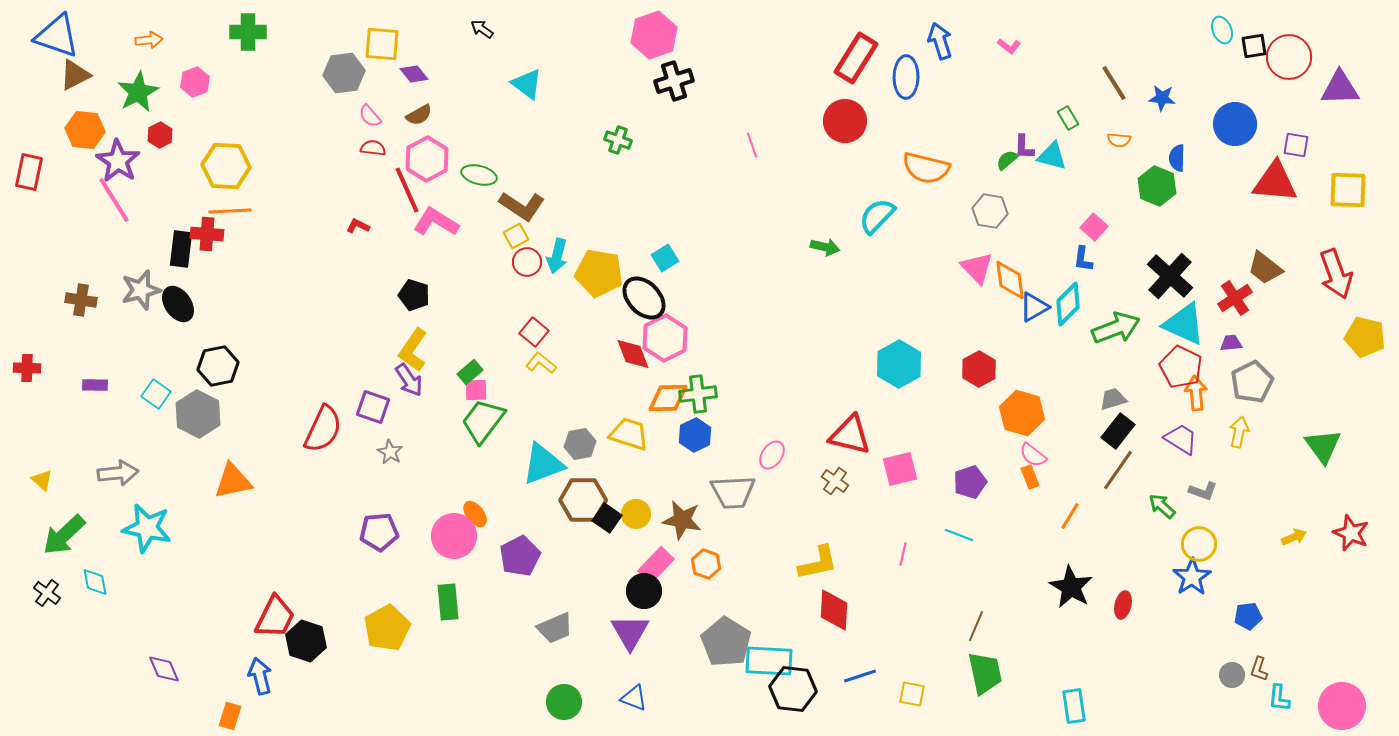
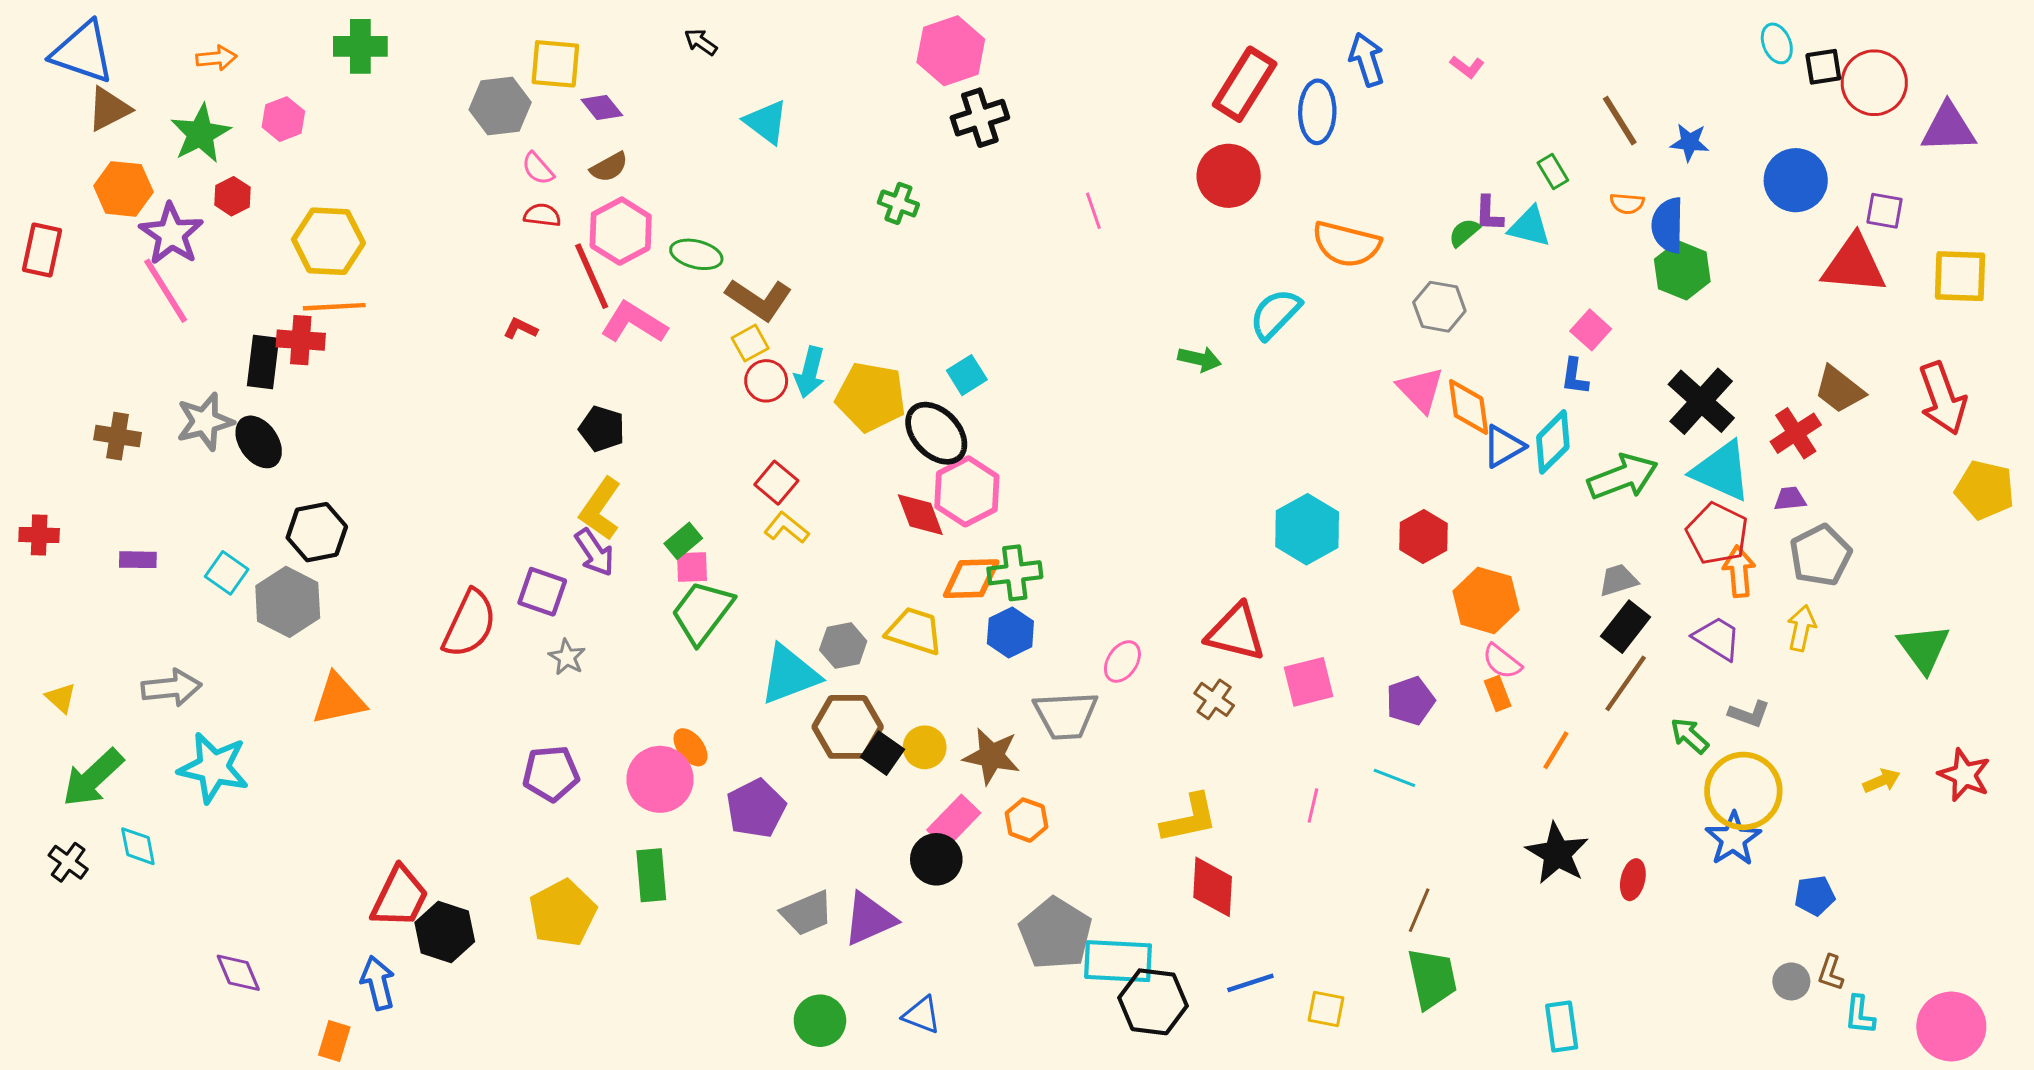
blue semicircle: (1177, 158) -> (1668, 225), moved, size x1.4
yellow circle: (1199, 544) -> (1743, 791), size x1.5
purple triangle: (630, 632) -> (869, 919), moved, turned 36

